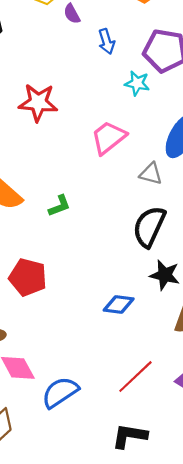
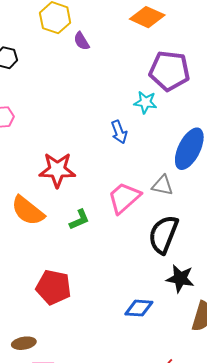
blue arrow: (107, 42) -> (119, 132), moved
red star: (38, 102) -> (57, 170), moved
pink trapezoid: (109, 137) -> (124, 198), moved

